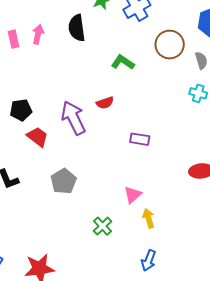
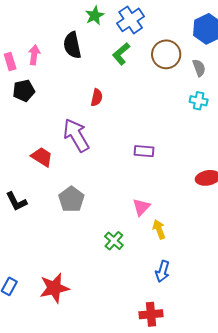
green L-shape: (123, 62) -> (121, 54), moved, turned -70
red semicircle: (105, 103) -> (97, 98), moved, turned -54
black pentagon: (21, 110) -> (24, 91), moved

